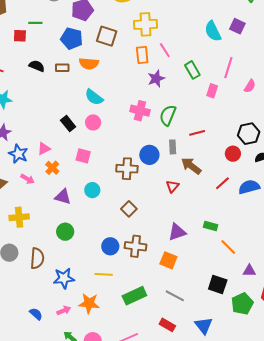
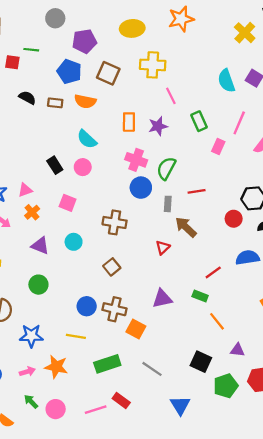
orange rectangle: (142, 55) -> (129, 122), moved
blue circle: (149, 155) -> (141, 188), moved
red line: (222, 183) -> (213, 272), moved
orange square: (168, 260) -> (136, 329), moved
red rectangle: (167, 325) -> (121, 400), moved

